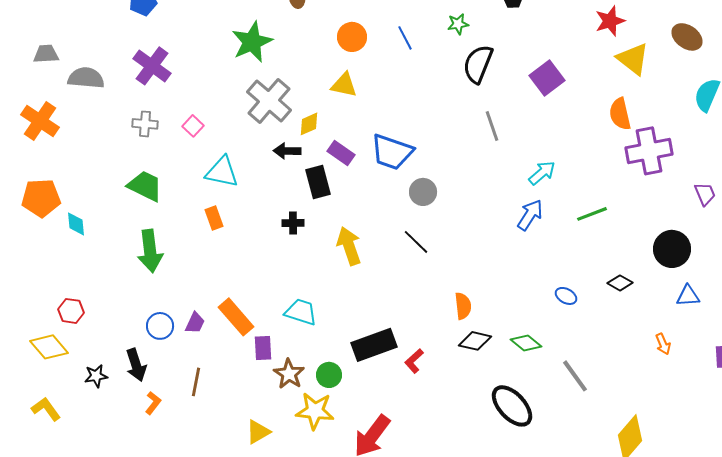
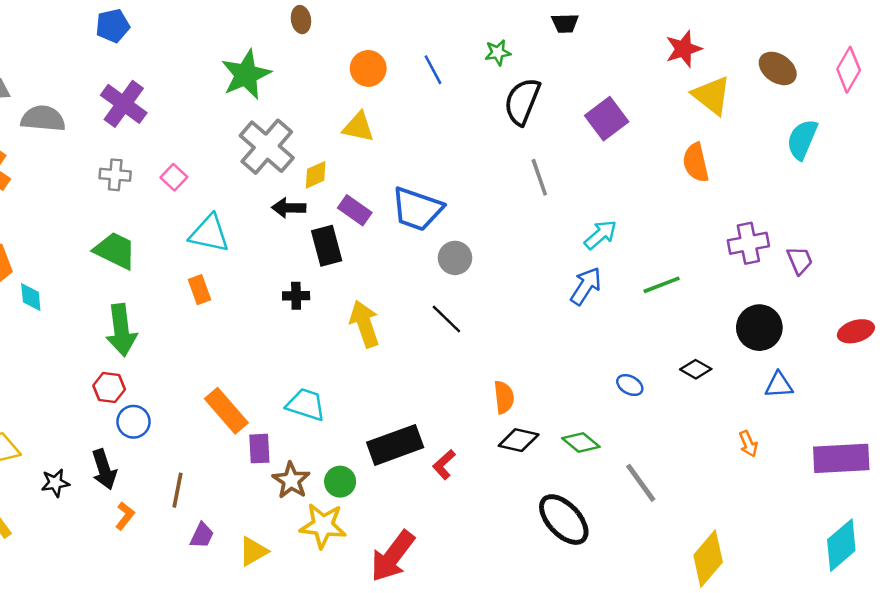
purple cross: (649, 151) -> (748, 243), moved, size x0.7
red hexagon: (71, 311) -> (109, 387), moved
purple trapezoid: (195, 323) -> (202, 535), moved

